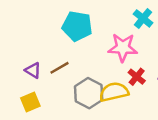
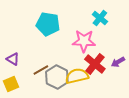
brown line: (59, 68) -> (41, 70), moved
red cross: (137, 77) -> (95, 64), size x1.5

